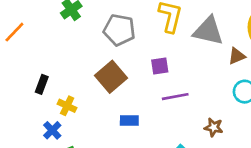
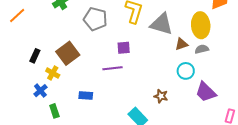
brown square: (111, 77) -> (68, 53), moved
purple line: (175, 97) -> (113, 68), moved
blue rectangle: (129, 120) -> (86, 96), moved

